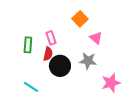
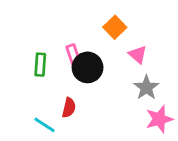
red semicircle: (48, 54) -> (69, 108), moved
gray star: (88, 61) -> (146, 88), moved, turned 30
black circle: (60, 66) -> (88, 67), moved

